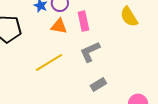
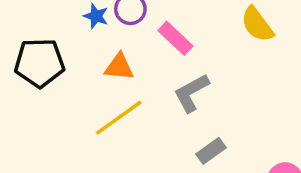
pink rectangle: (83, 21) -> (176, 38), turned -30
orange triangle: (59, 26) -> (119, 67), moved

